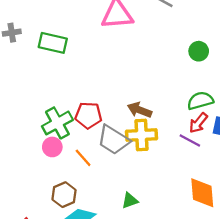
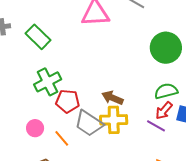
green rectangle: (53, 43) -> (38, 37), turned 30
green circle: (199, 51) -> (166, 48), size x1.8
green cross: (57, 123) -> (48, 82), moved

